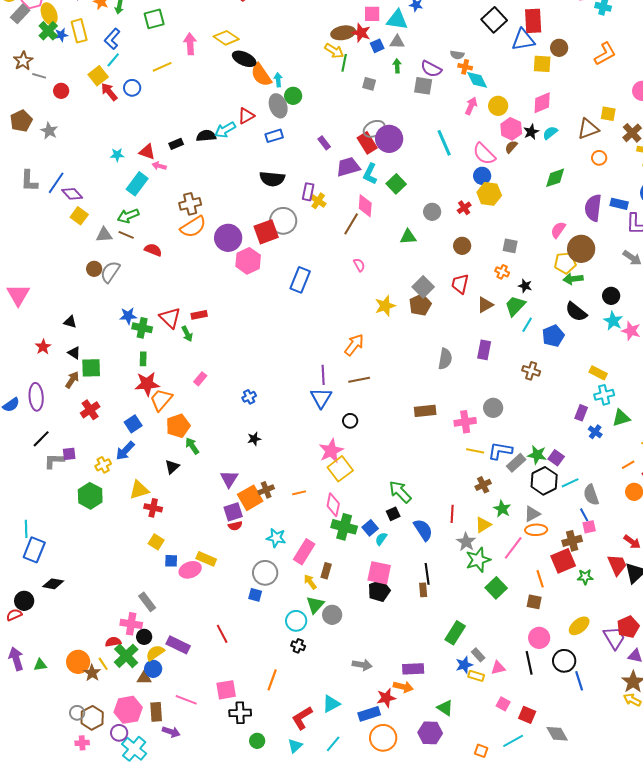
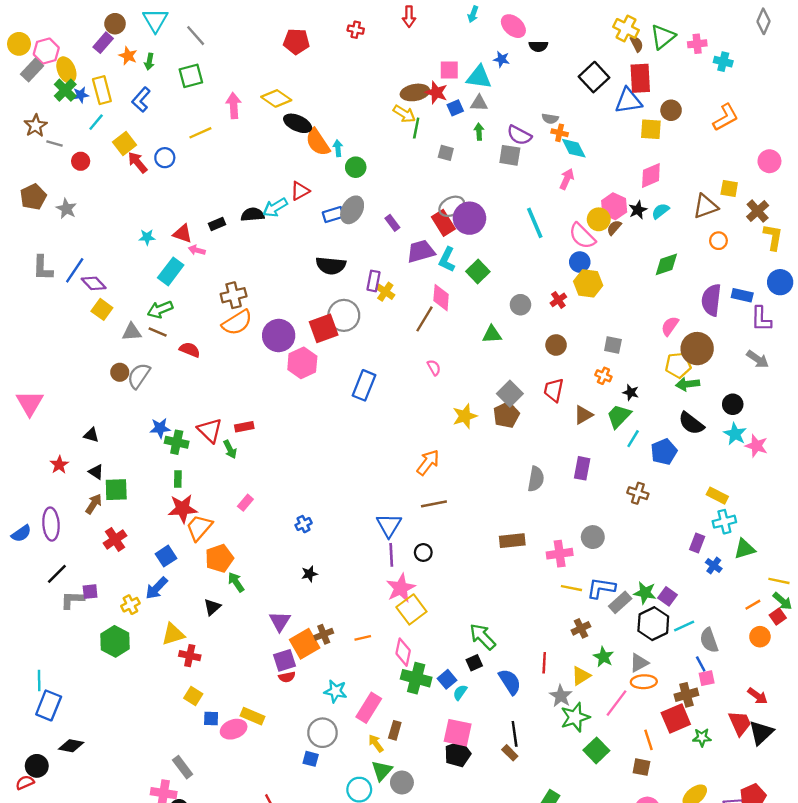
cyan line: (113, 60) -> (96, 122), moved
gray ellipse: (278, 106) -> (352, 210), moved, turned 50
yellow circle: (498, 106) -> (599, 219), moved
purple line: (323, 375) -> (391, 555), moved
brown rectangle: (423, 590) -> (510, 753), turned -40

